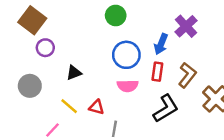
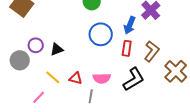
purple circle: (45, 48) -> (36, 45), moved
pink semicircle: (128, 86) -> (102, 78), moved

